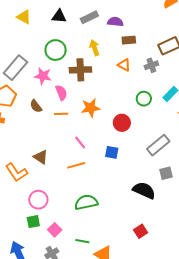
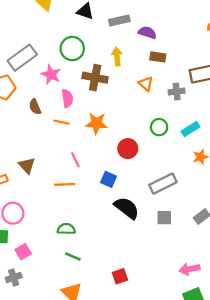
black semicircle: (144, 190) -> (127, 208), moved
green semicircle: (86, 202) -> (66, 229), size x0.7
green line: (82, 241) -> (73, 256), moved

